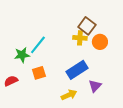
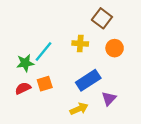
brown square: (87, 26) -> (102, 18), moved
yellow cross: (80, 38) -> (80, 44), moved
red semicircle: (11, 81) -> (23, 88), moved

